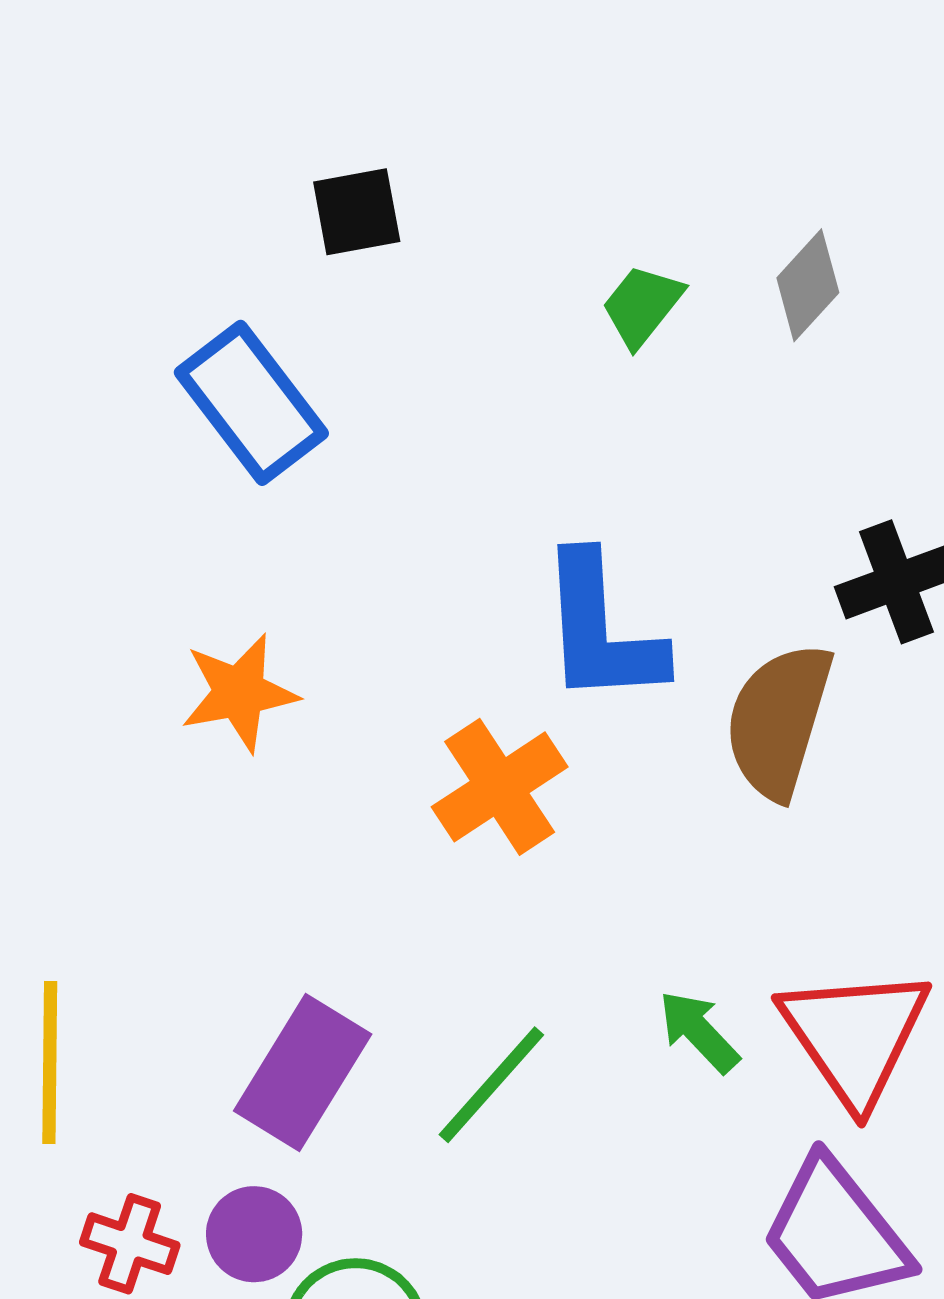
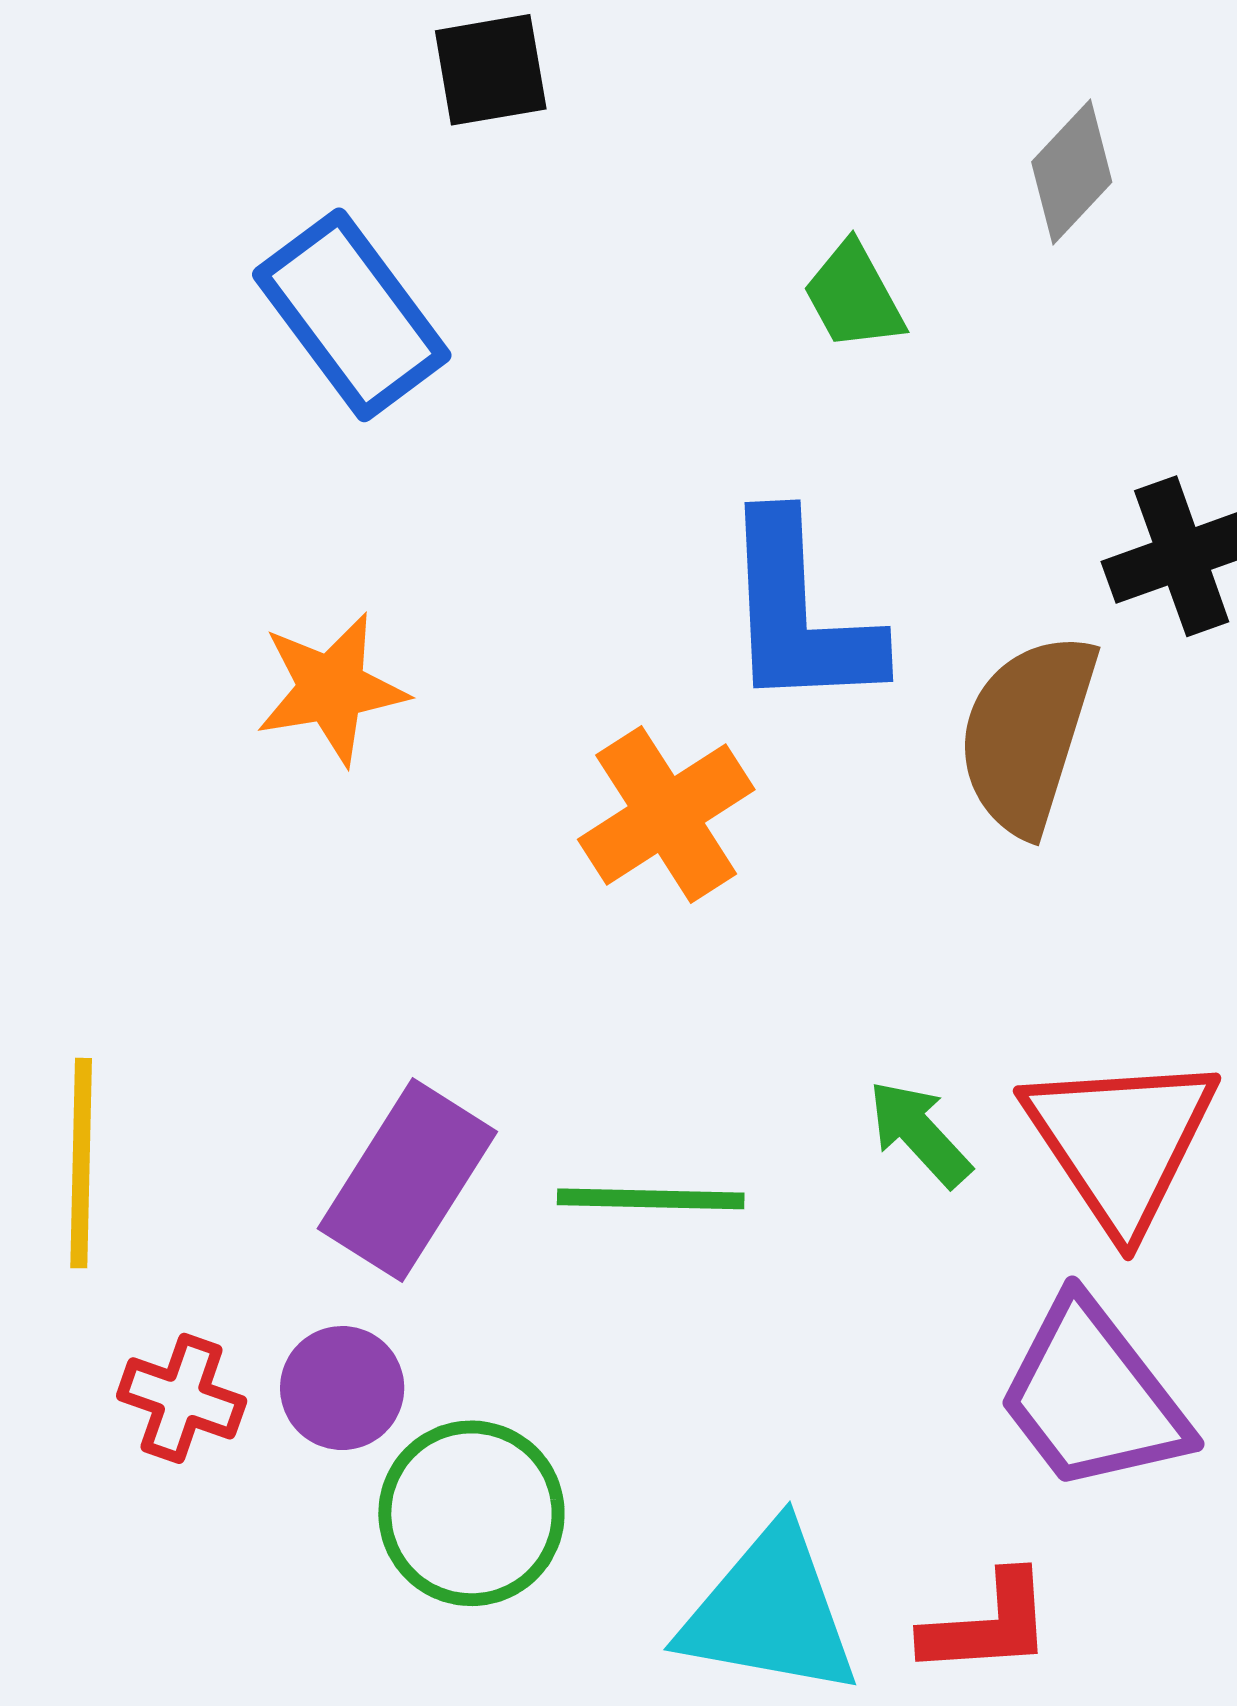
green trapezoid: (642, 306) -> (854, 296), moved, turned -68
green line: (491, 1085) -> (651, 1199), turned 49

